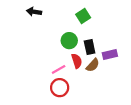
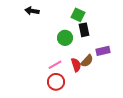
green square: (83, 16) -> (78, 15), turned -32
black rectangle: (90, 47) -> (84, 30), moved
red semicircle: (77, 61) -> (76, 65), moved

